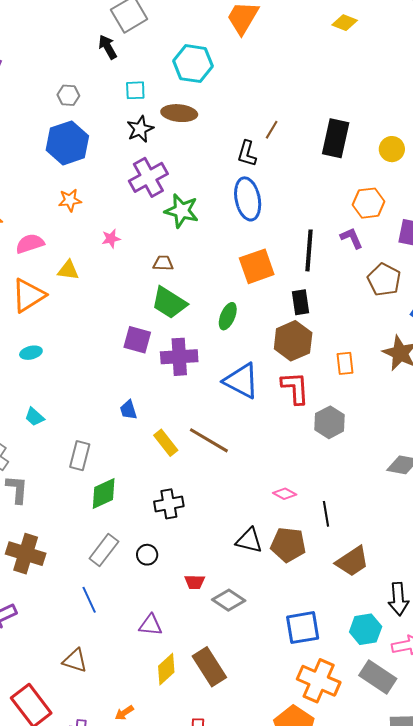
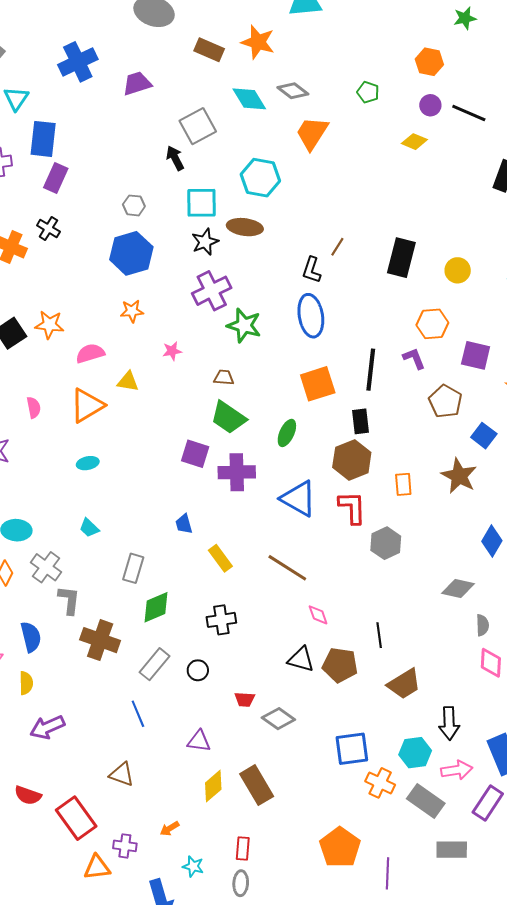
cyan square: (135, 90) -> (201, 203), size x1.6
brown line: (209, 440) -> (287, 568), moved
pink diamond: (285, 494) -> (318, 615), moved, turned 40
brown cross: (26, 554) -> (100, 640), moved
orange cross: (319, 681) -> (380, 783), moved, size x0.7

